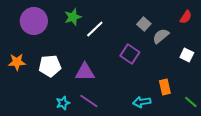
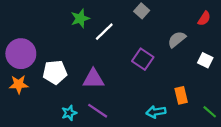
purple circle: (34, 21) -> (21, 54), moved
gray square: (144, 24) -> (142, 11), moved
orange star: (17, 62) -> (19, 84), moved

